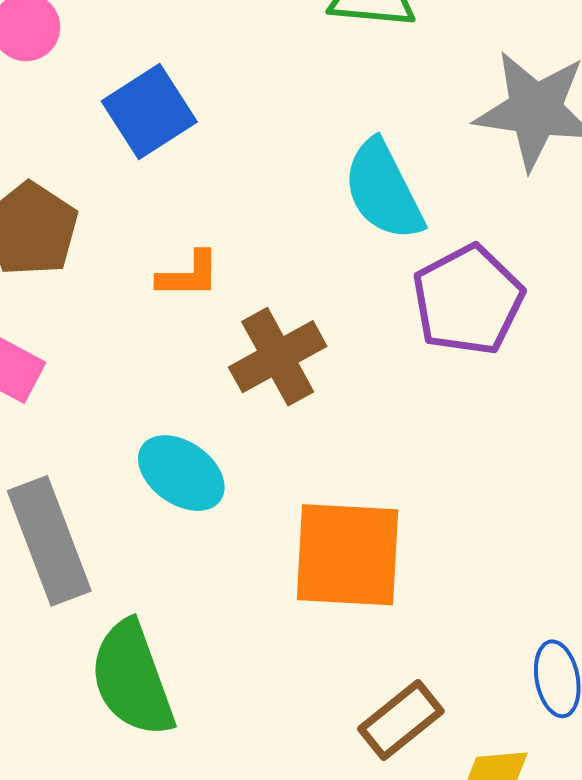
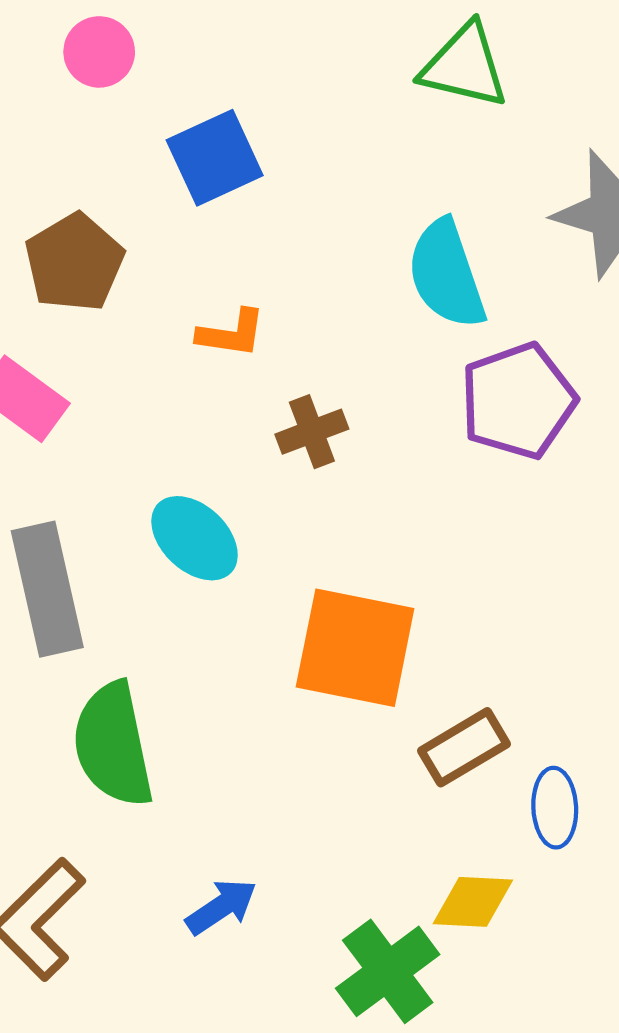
brown cross: (278, 357) -> (312, 432), size x0.7
brown rectangle: (401, 720) -> (464, 747), moved

